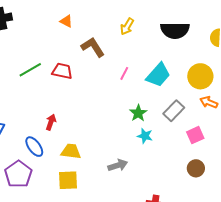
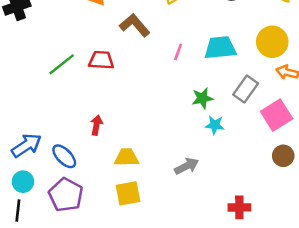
cyan trapezoid: (158, 75) -> (220, 48), turned -128
green star: (138, 113) -> (202, 98), turned 30
pink square: (195, 135) -> (277, 115), size x1.4
blue ellipse: (34, 147) -> (64, 156), moved

